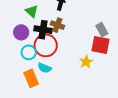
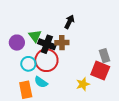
green triangle: (32, 11) -> (35, 36), moved
brown cross: (57, 25) -> (62, 43), turned -32
purple circle: (21, 32) -> (17, 43), moved

